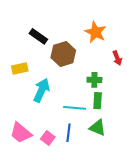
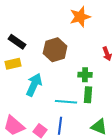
orange star: (95, 32) -> (80, 17), moved, turned 30
black rectangle: (38, 36) -> (17, 42), moved
green triangle: (98, 128) -> (99, 127), moved

